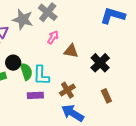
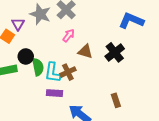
black cross: (100, 63) -> (115, 52), moved
brown cross: (67, 90) -> (68, 72), moved
purple rectangle: (35, 95) -> (55, 93), moved

